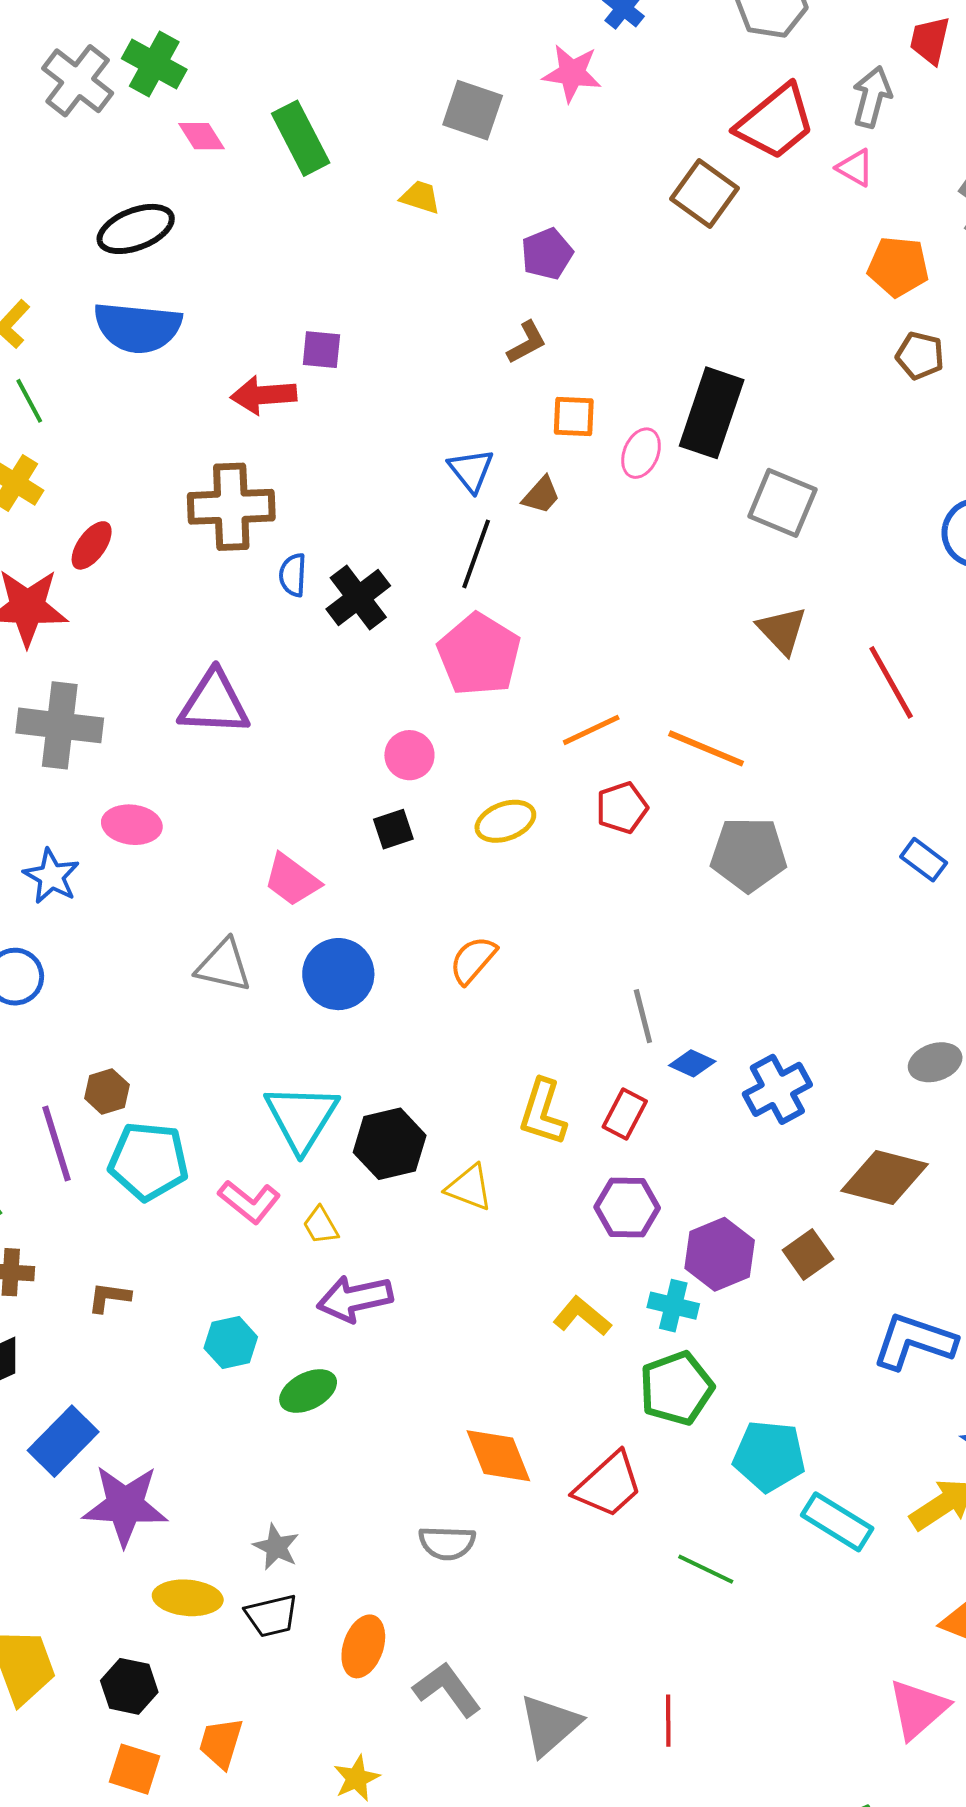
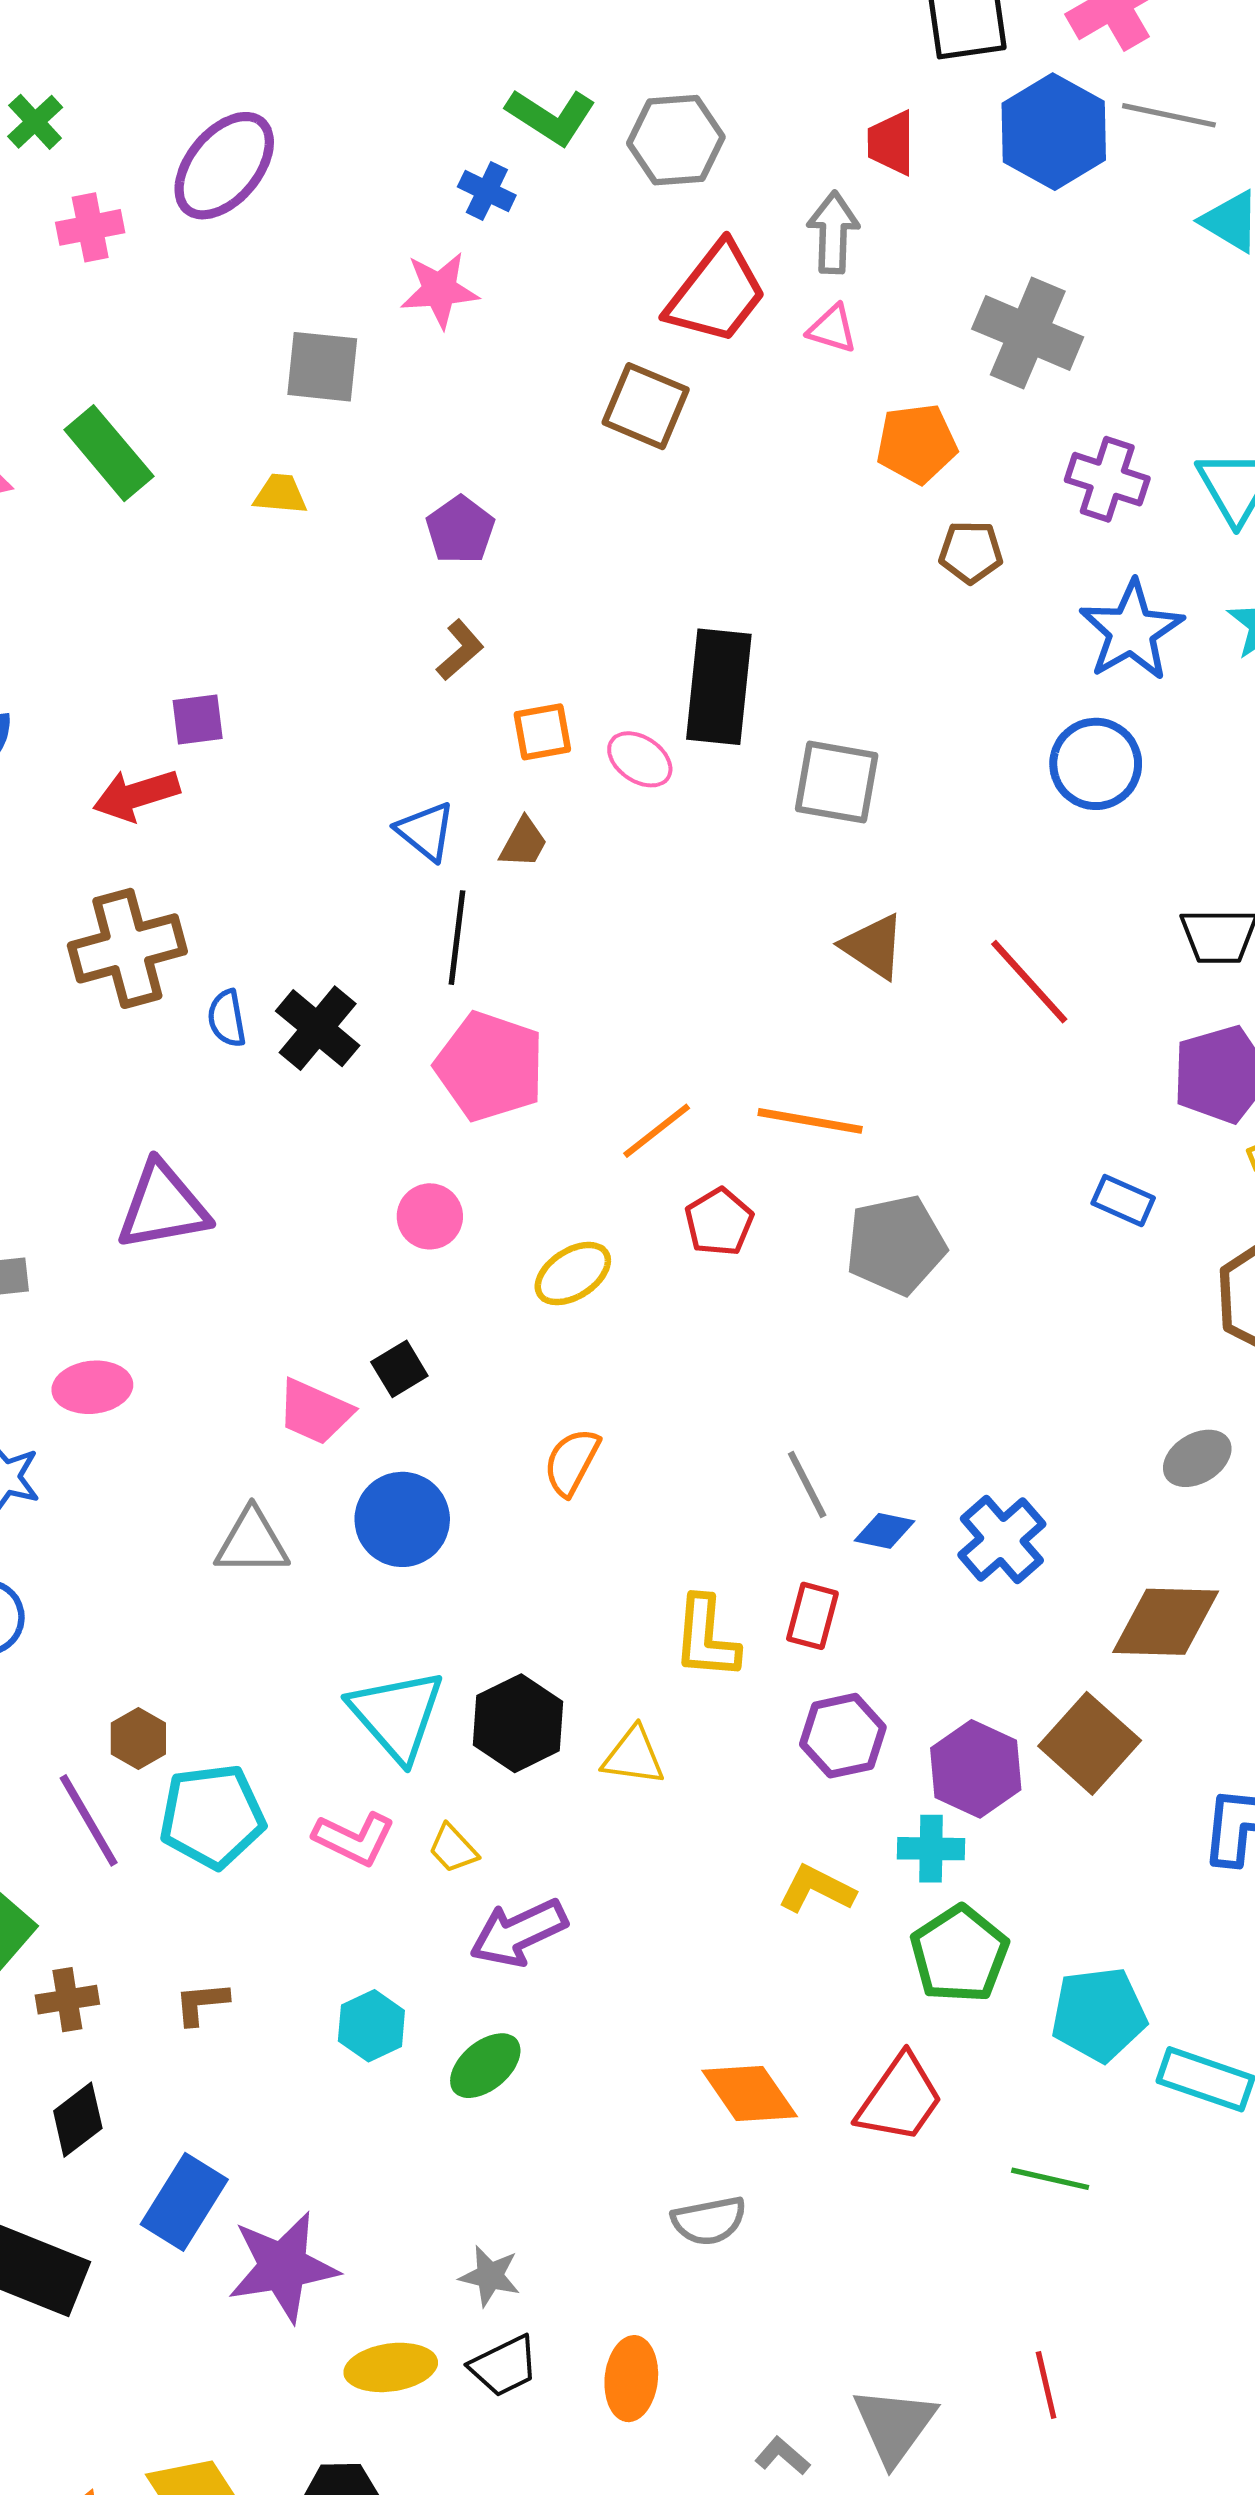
pink ellipse: (641, 453) -> (640, 759), turned -66
black square: (393, 829) -> (399, 1369), moved
brown square: (808, 1254) -> (1090, 1743), size x1.5
gray L-shape: (447, 1689) -> (782, 2456), moved, size x0.6

